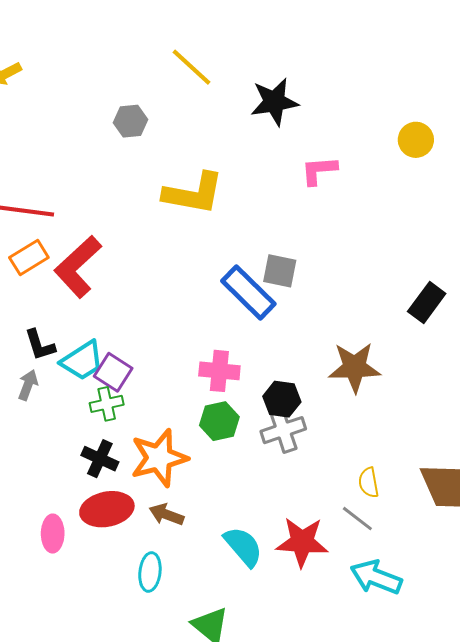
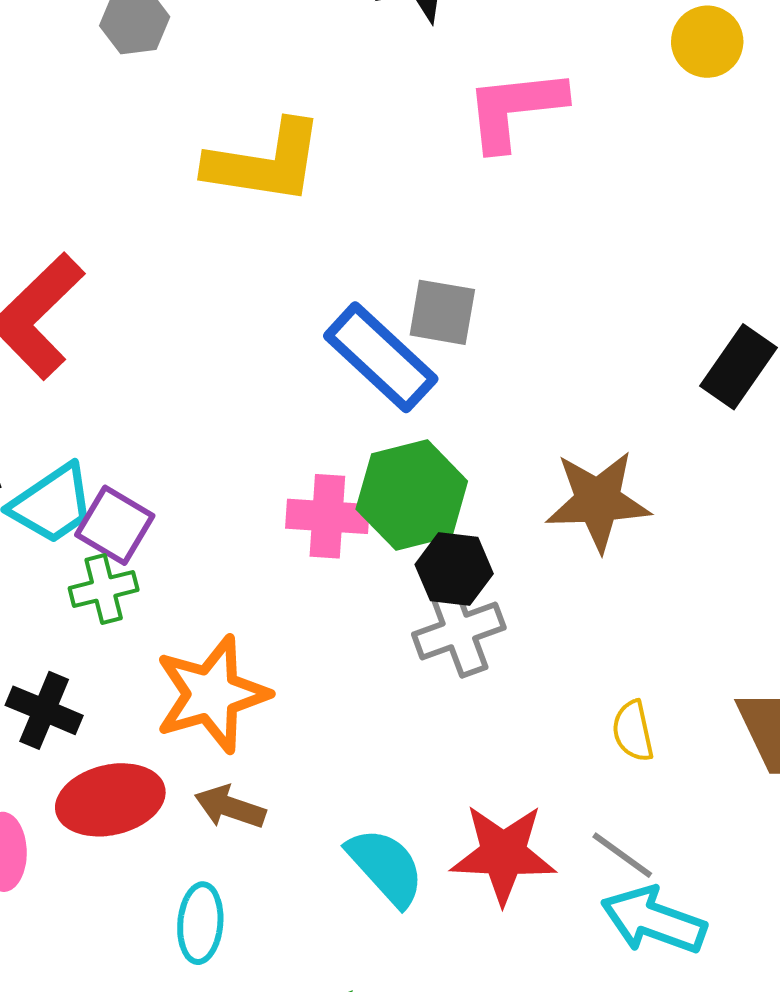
pink L-shape: (319, 170) -> (515, 109), size x1.4
green hexagon: (219, 421) -> (412, 495), moved, size x1.4
black cross: (100, 459) -> (44, 710), moved
gray line: (357, 519) -> (622, 855), moved

